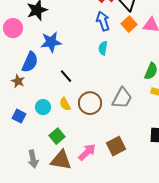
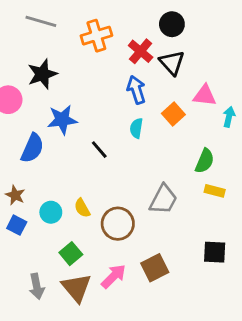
orange square: (129, 24) -> (173, 114), moved
black line: (66, 76) -> (99, 150), moved
brown star: (18, 81) -> (15, 195), moved
brown circle: (90, 103) -> (118, 224), moved
brown triangle: (61, 160) -> (76, 288), turned 40

